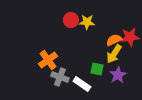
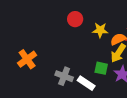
yellow star: (87, 22) -> (100, 30), moved
orange cross: (48, 60) -> (27, 59), moved

